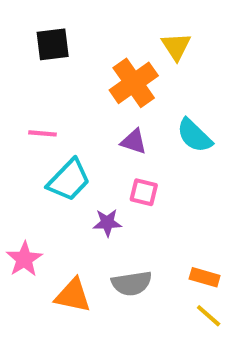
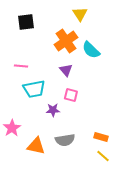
yellow triangle: (176, 46) -> (80, 14), moved
cyan semicircle: (194, 136) -> (91, 50), moved
purple triangle: (134, 142) -> (66, 70), turned 32
cyan trapezoid: (69, 180) -> (34, 89), turned 35

